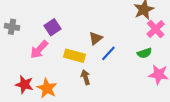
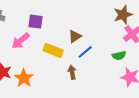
purple square: (52, 27) -> (35, 22), turned 35
brown arrow: (86, 77) -> (72, 72), moved

